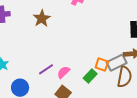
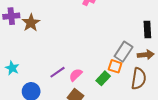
brown star: (42, 18) -> (31, 23), moved
gray rectangle: (117, 63) -> (123, 52), moved, turned -30

